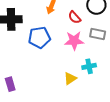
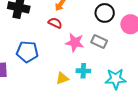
red semicircle: (75, 17) -> (55, 23), moved, turned 144
blue pentagon: (39, 37) -> (27, 52), moved

